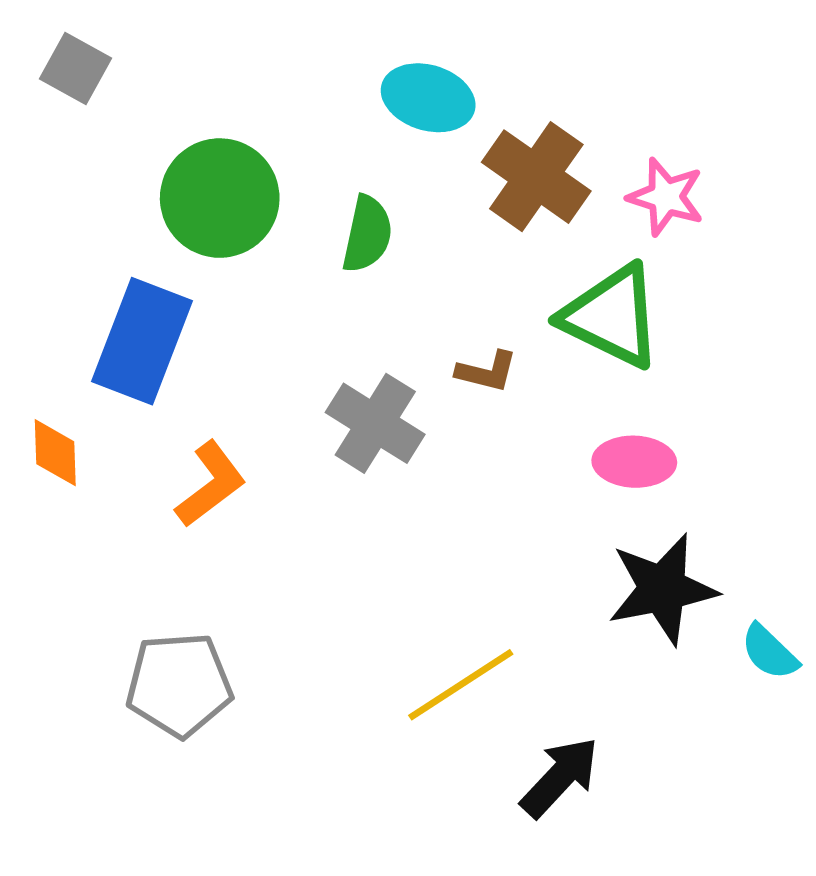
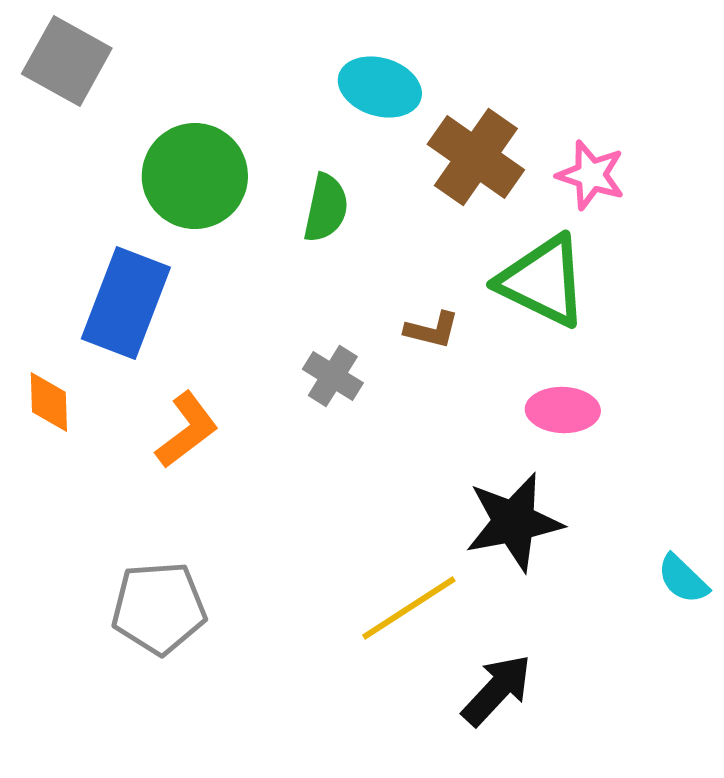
gray square: (75, 68) -> (67, 61), size x1.4
gray cross: (375, 423) -> (333, 376), size x0.7
black star: (662, 589) -> (514, 522), moved

